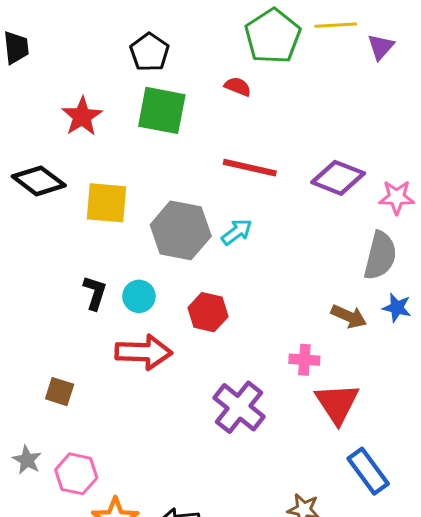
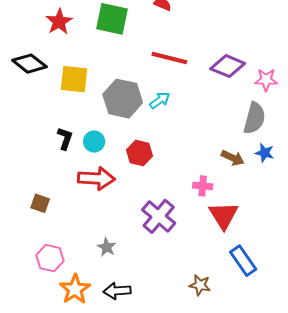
gray star: (27, 460) -> (107, 247), moved

